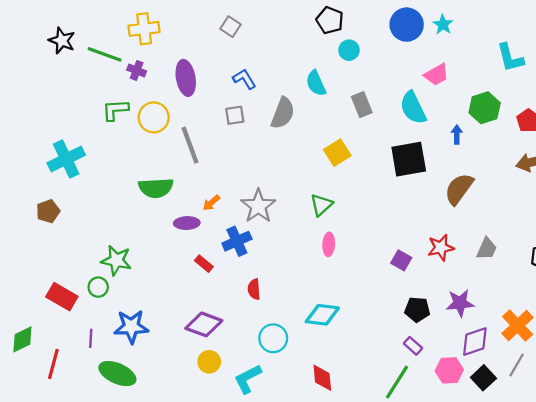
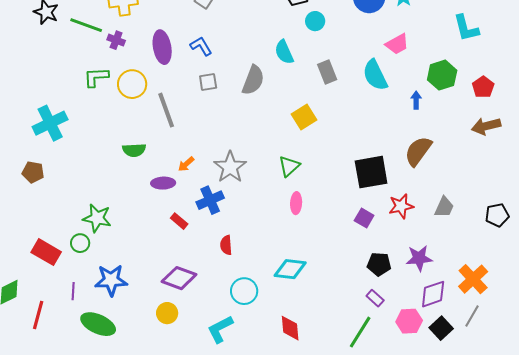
blue L-shape: (244, 79) -> (201, 46), moved
black square: (409, 159) -> (371, 172), moved
green semicircle: (156, 188) -> (134, 150), size x0.7
brown pentagon: (48, 211) -> (33, 172), turned 30
yellow circle: (209, 362) -> (167, 313), moved

